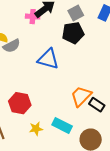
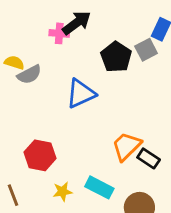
gray square: (76, 13) -> (146, 50), moved
black pentagon: (73, 33) -> (116, 57), turned -30
blue triangle: (48, 59) -> (81, 94), turned -40

